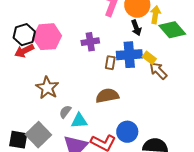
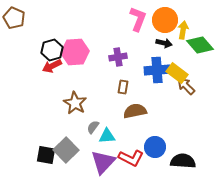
black arrow: (136, 28) -> (164, 43), turned -56
yellow rectangle: (149, 58) -> (177, 73), size x1.5
brown rectangle: (110, 63) -> (123, 87), moved

